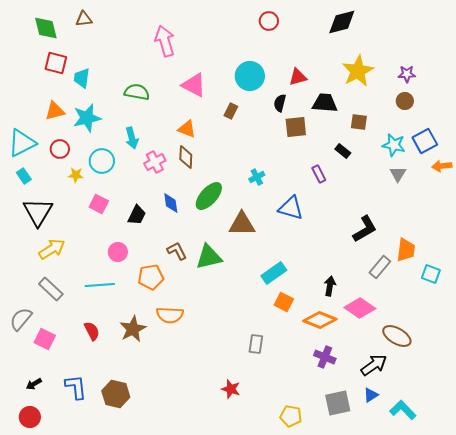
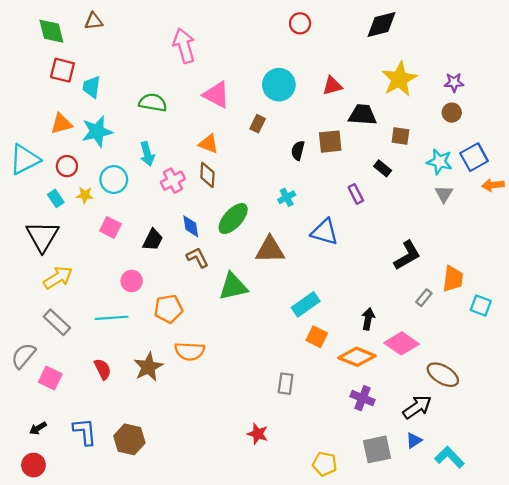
black semicircle: (280, 103) -> (298, 150), moved
cyan rectangle: (24, 176) -> (56, 198), moved
brown L-shape: (177, 251) -> (197, 258), moved
gray rectangle: (380, 267) -> (424, 298), size x0.7

